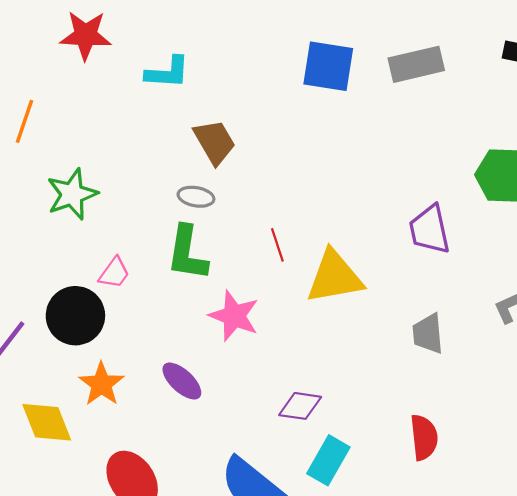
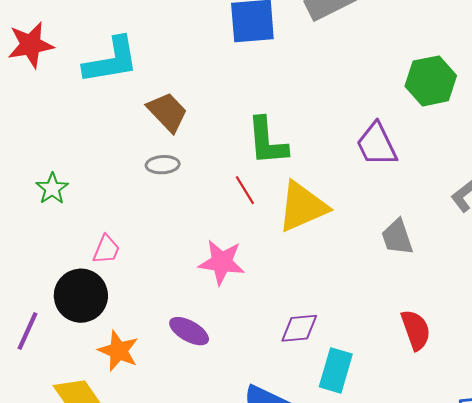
cyan L-shape: (167, 72) -> (111, 60), size x1.4
green star: (72, 194) -> (52, 189), size x0.7
green L-shape: (187, 253) -> (267, 141), moved

